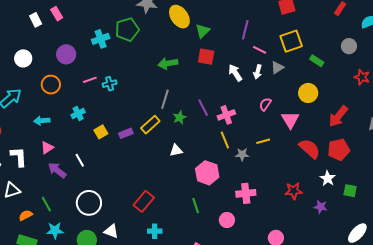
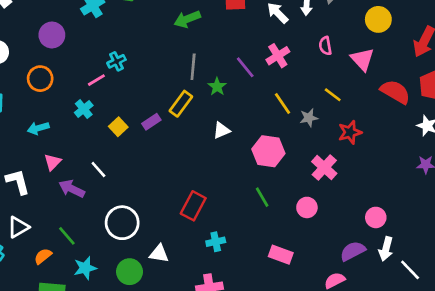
pink line: (90, 80) -> (96, 80), moved
pink semicircle: (265, 104) -> (325, 46), turned -32
pink cross: (226, 115) -> (278, 56), moved
yellow line: (263, 141) -> (333, 95), turned 64
red star: (294, 191) -> (350, 132), moved
pink cross: (246, 193) -> (324, 167), turned -30

